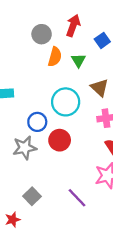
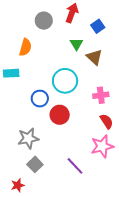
orange semicircle: (55, 57) -> (25, 47), moved
brown triangle: (100, 88) -> (94, 57), moved
gray star: (25, 148) -> (28, 138), moved

